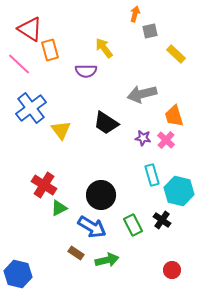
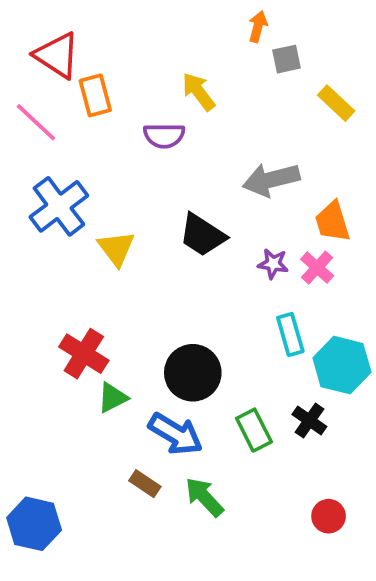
green arrow: (107, 260) -> (204, 497), turned -120

